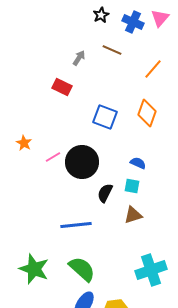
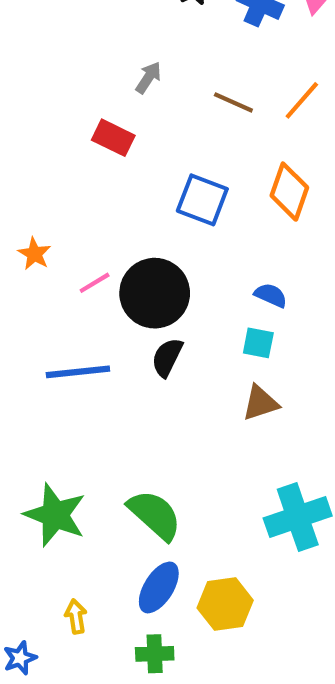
brown line: (112, 50) -> (233, 102), moved
black semicircle: (105, 193) -> (167, 357), moved
blue line: (76, 225) -> (78, 372), moved

